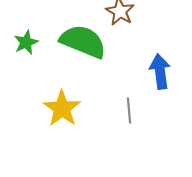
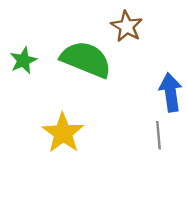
gray line: (129, 110) -> (159, 135), moved

